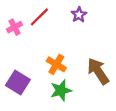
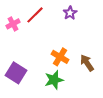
orange cross: (56, 64) -> (60, 57), moved
brown arrow: (98, 71) -> (87, 63), size x0.7

